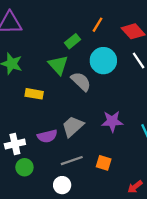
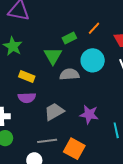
gray semicircle: (81, 81) -> (69, 74), turned -60
purple semicircle: (47, 136) -> (27, 98), moved
orange square: (104, 163) -> (74, 149), size x1.5

